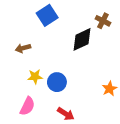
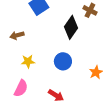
black diamond: (82, 39) -> (71, 27), turned -30
blue circle: (57, 82) -> (63, 61), moved

